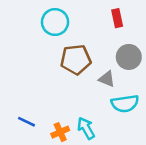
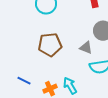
brown pentagon: (76, 60) -> (50, 45), moved

